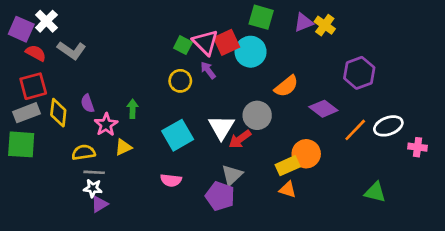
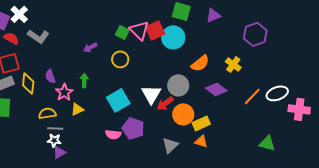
yellow cross: (325, 25) -> (233, 64), moved
purple arrow: (208, 70) -> (90, 47), moved, turned -80
purple hexagon: (359, 73) -> (255, 34), moved
purple diamond: (323, 109) -> (216, 89), moved
pink cross: (418, 147) -> (299, 109), size x1.5
orange circle: (306, 154) -> (183, 114), moved
gray triangle: (232, 175) -> (170, 145), moved
purple pentagon: (220, 196) -> (133, 128), moved

